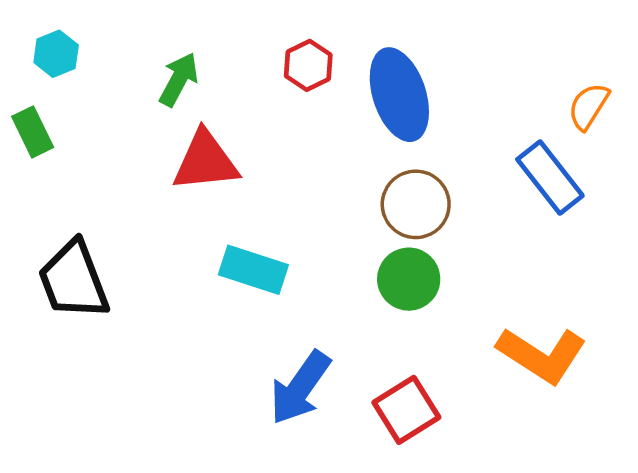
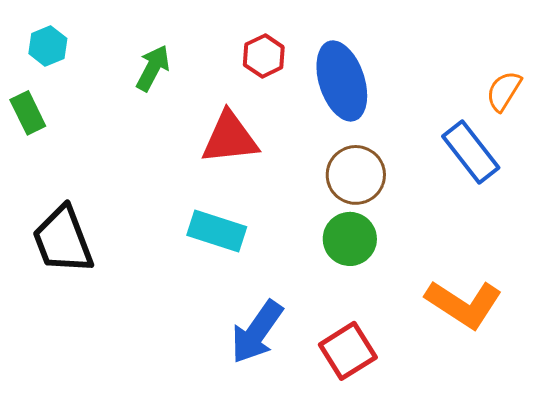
red triangle: (206, 161) -> (230, 138), moved

